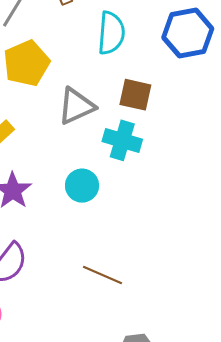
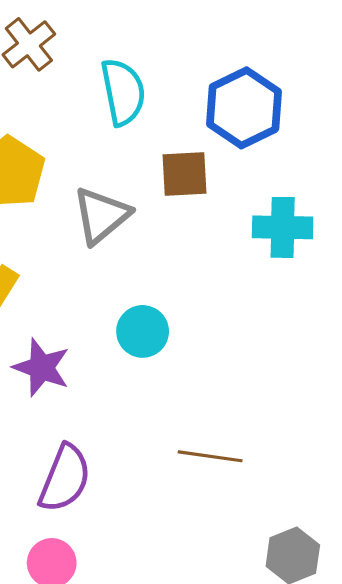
blue hexagon: (188, 33) -> (244, 108), moved
cyan cross: (122, 140) -> (283, 227), moved

